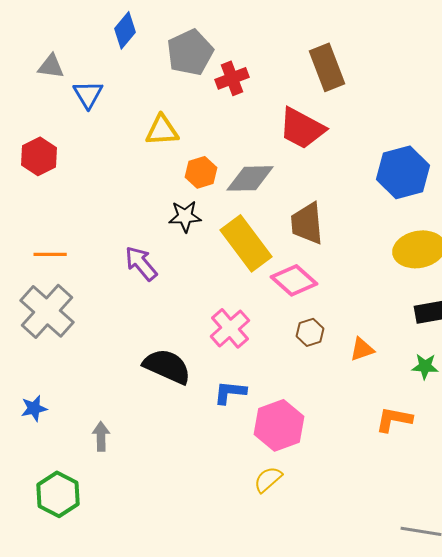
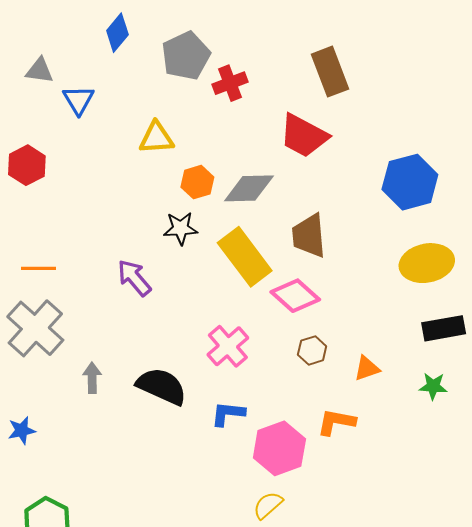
orange L-shape: (394, 419) -> (336, 422), moved
gray arrow: (101, 436) -> (92, 378), moved

